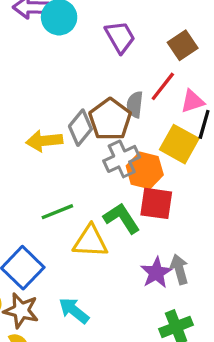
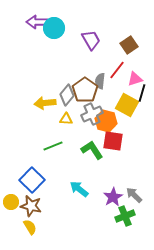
yellow triangle: (90, 241) -> (66, 119), moved, size x0.6
gray arrow: (179, 269) -> (134, 195), moved, turned -30
purple star: (156, 273) -> (113, 197), moved
cyan arrow: (74, 311) -> (79, 189), moved

